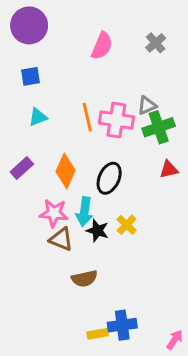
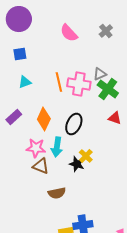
pink semicircle: (102, 46) -> (69, 33), turned 114
green cross: (159, 127) -> (108, 89), turned -35
red triangle: (169, 169) -> (115, 118), turned 32
black star: (97, 231) -> (77, 164), moved

